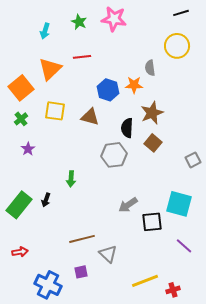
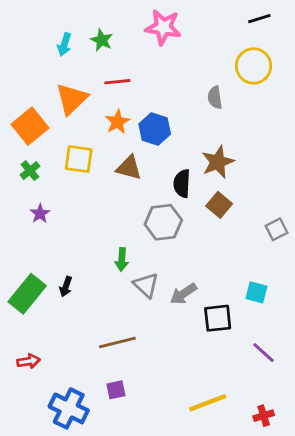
green star: (79, 22) -> (102, 40), moved
orange star: (134, 85) -> (117, 122), moved, turned -30
green arrow: (71, 179) -> (122, 259), moved
cyan square: (179, 204) -> (256, 292), size x0.6
gray triangle: (108, 254) -> (146, 285), moved
red cross: (173, 290) -> (264, 416), moved

